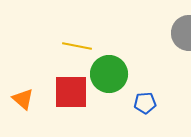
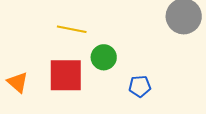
green circle: (109, 74) -> (104, 57), size x0.7

